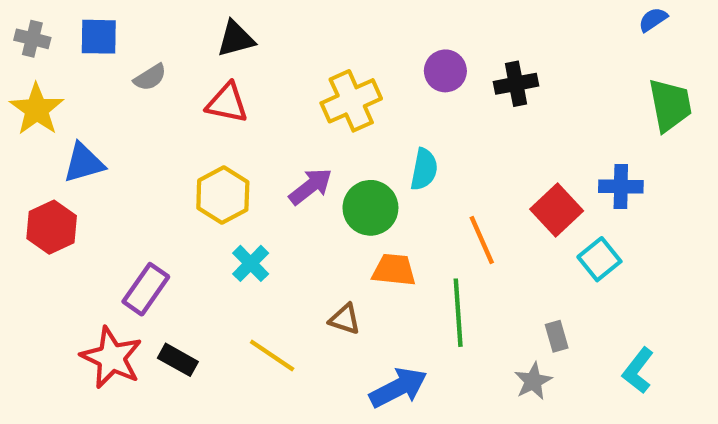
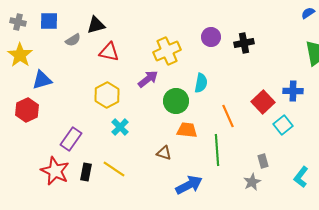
black triangle: (236, 39) -> (96, 25), moved
purple arrow: (311, 186) -> (148, 79), moved
yellow line: (272, 356) -> (114, 169), moved
black rectangle: (178, 360) -> (86, 172), turned 72

